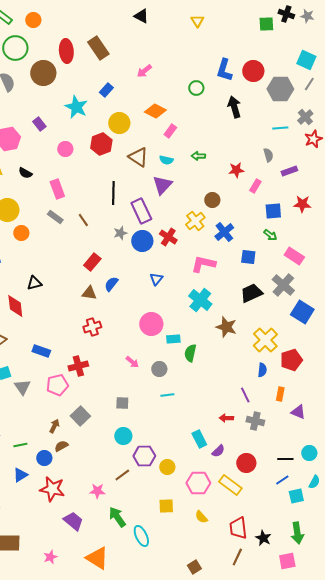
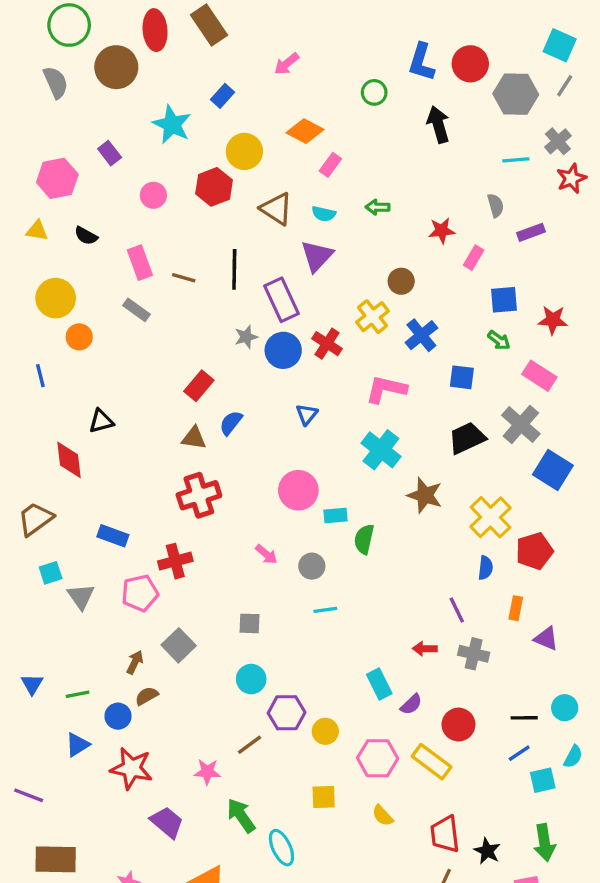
red star: (302, 204) -> (553, 320), moved
brown line: (83, 220) -> (184, 278), moved, turned -40
red cross: (92, 327) -> (199, 495), size x1.4

